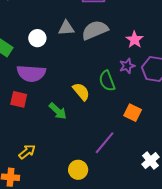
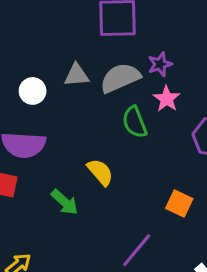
pink star: (135, 40) -> (167, 99), moved
purple star: (127, 66) -> (160, 64), moved
green semicircle: (107, 81) -> (135, 122), moved

